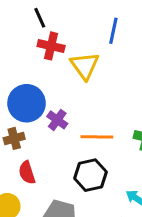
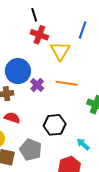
orange line: (97, 137) -> (67, 83), moved
red semicircle: (27, 173) -> (12, 118), turned 119

